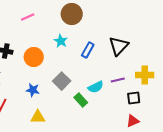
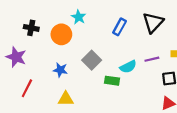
cyan star: (61, 41) -> (79, 17), moved
green rectangle: (81, 100) -> (112, 81), turned -40

